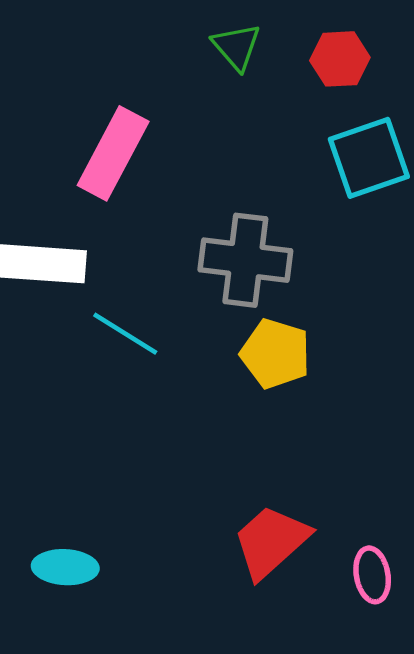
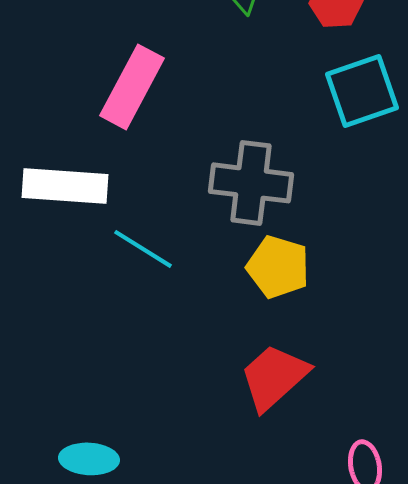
red trapezoid: (271, 542) -> (274, 377), moved

